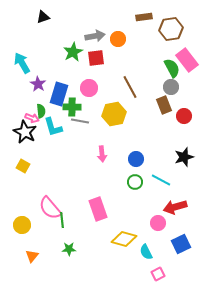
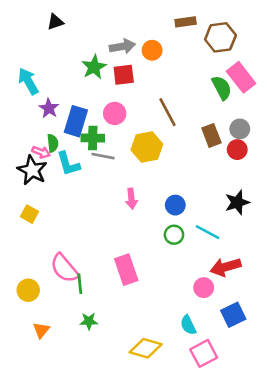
gray circle: (171, 87) -> (240, 129), moved
yellow diamond: (124, 239) -> (146, 348), moved
pink square: (158, 274) -> (204, 353), size x1.5

